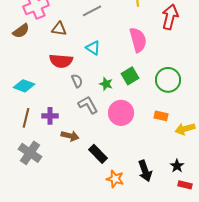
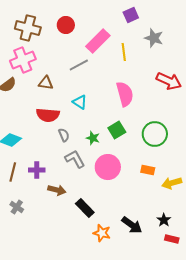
red arrow: (170, 17) -> (169, 81), moved, turned 100
gray cross: (30, 153) -> (17, 207), size x0.6
black arrow: (145, 171) -> (132, 225), turned -35

